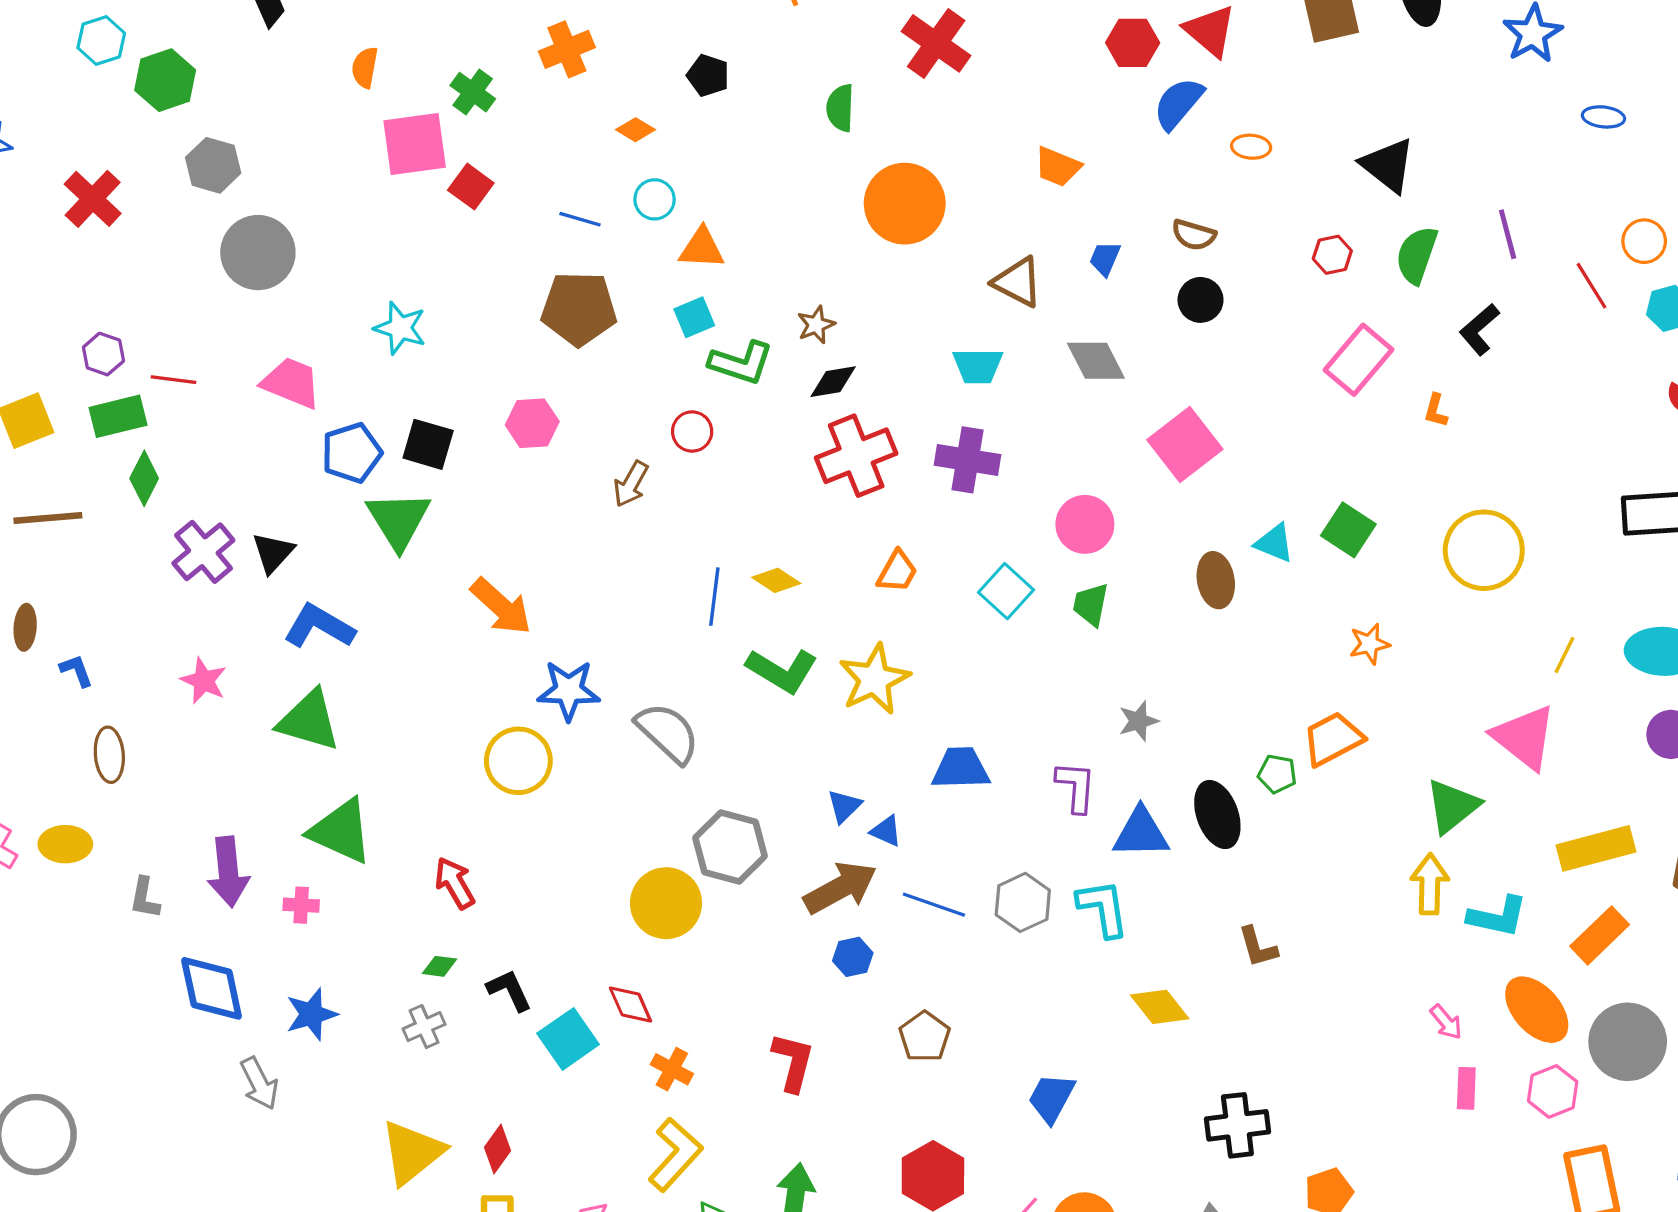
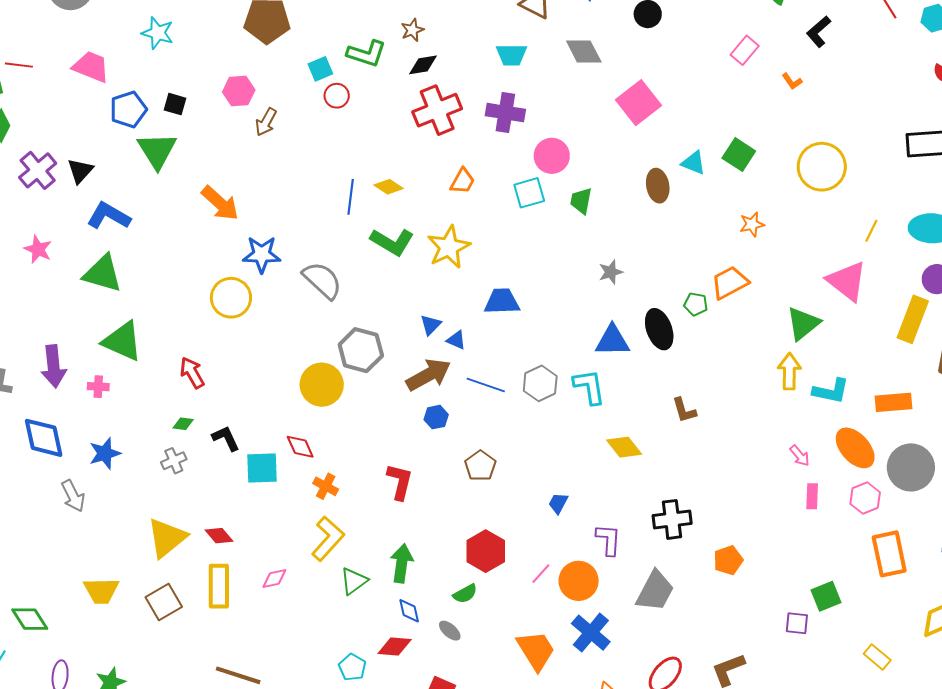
cyan square: (694, 317) -> (320, 69), moved
pink rectangle: (1358, 360) -> (745, 50), size x0.7
orange L-shape: (1436, 411) -> (792, 81), turned -50
black square: (428, 444) -> (175, 104), size x0.7
brown arrow: (631, 484) -> (266, 122), moved
pink circle: (1085, 524) -> (552, 156), moved
cyan square: (1006, 591) -> (529, 193), turned 32
purple L-shape: (1076, 787) -> (608, 540), moved
yellow rectangle: (1596, 848) -> (913, 319), moved, turned -54
orange rectangle: (1600, 935) -> (894, 402), turned 39
cyan square: (568, 1039) -> (262, 468), turned 33
blue trapezoid: (1051, 1098) -> (558, 503), size x0.7
red diamond: (498, 1149) -> (219, 536), turned -76

